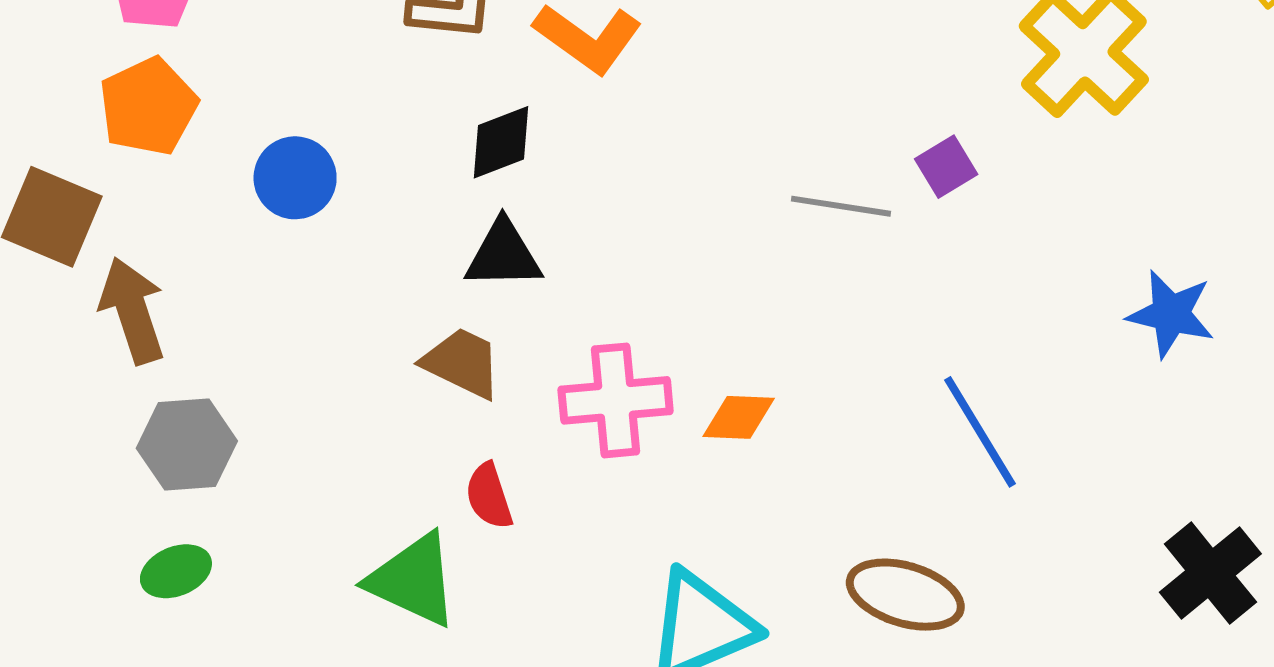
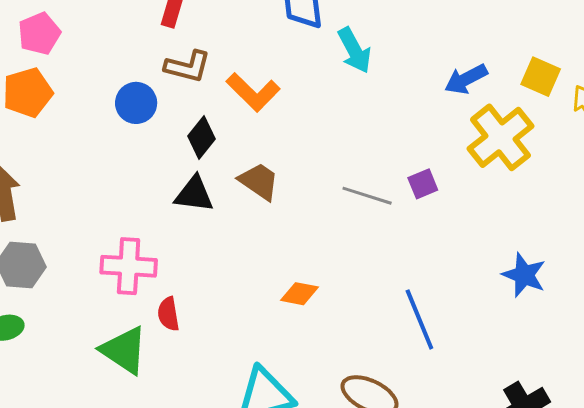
black diamond: (501, 142) -> (202, 138), turned -39
blue circle: (295, 178) -> (136, 103), moved
brown trapezoid: (462, 363) -> (259, 181), moved
pink cross: (616, 400) -> (129, 266), moved

